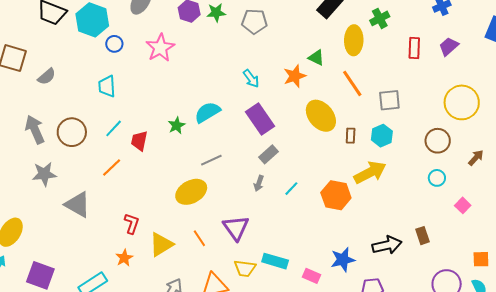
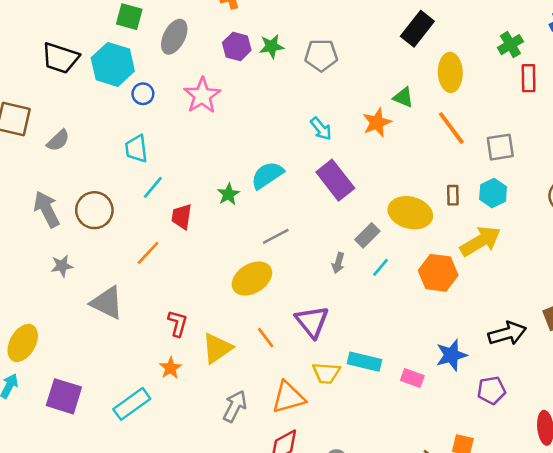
green cross: (380, 18) -> (510, 45), moved
yellow ellipse: (321, 116) -> (410, 213), moved, turned -32
cyan line: (114, 128) -> (153, 187), moved
gray rectangle: (269, 154) -> (367, 235), moved
gray star: (44, 174) -> (62, 266), size x0.7

